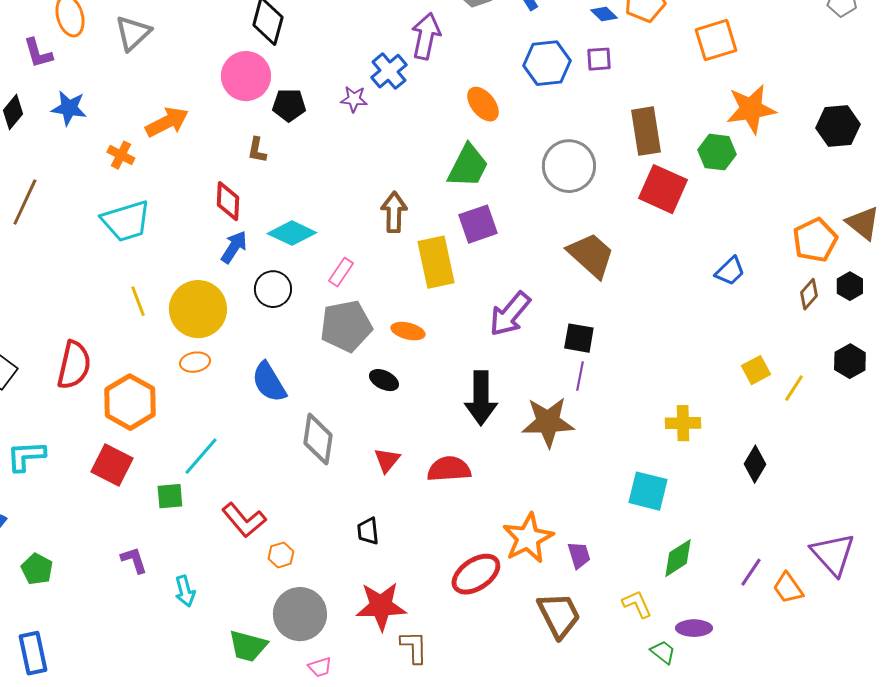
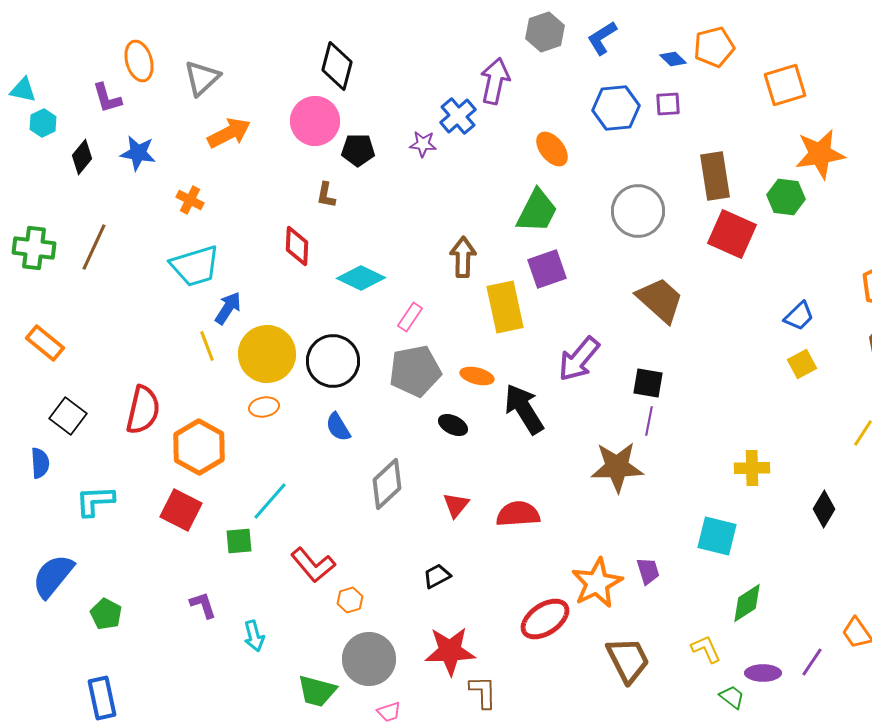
orange arrow: (167, 122) -> (229, 133), moved
blue arrow: (234, 247) -> (228, 308), moved
black circle: (273, 289) -> (333, 361), moved, size x1.4
yellow square: (756, 370) -> (802, 364), moved
blue semicircle: (269, 382) -> (338, 427), size x0.7
black arrow: (481, 398) -> (524, 409), moved, turned 148
gray diamond: (318, 439) -> (387, 484), turned 39
black trapezoid: (368, 531) -> (437, 576), turned 68
purple trapezoid: (579, 555) -> (648, 571), moved
purple line: (751, 572) -> (812, 662), moved

